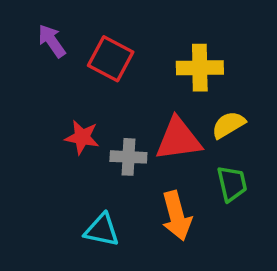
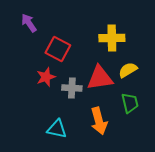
red square: (111, 59) -> (58, 49), moved
red star: (82, 137) -> (46, 77), turned -30

